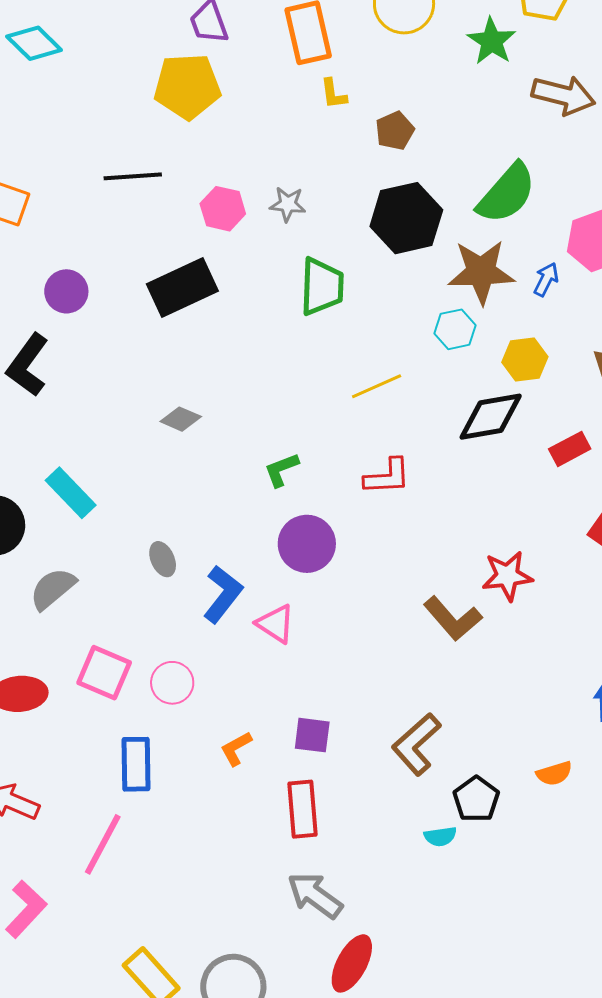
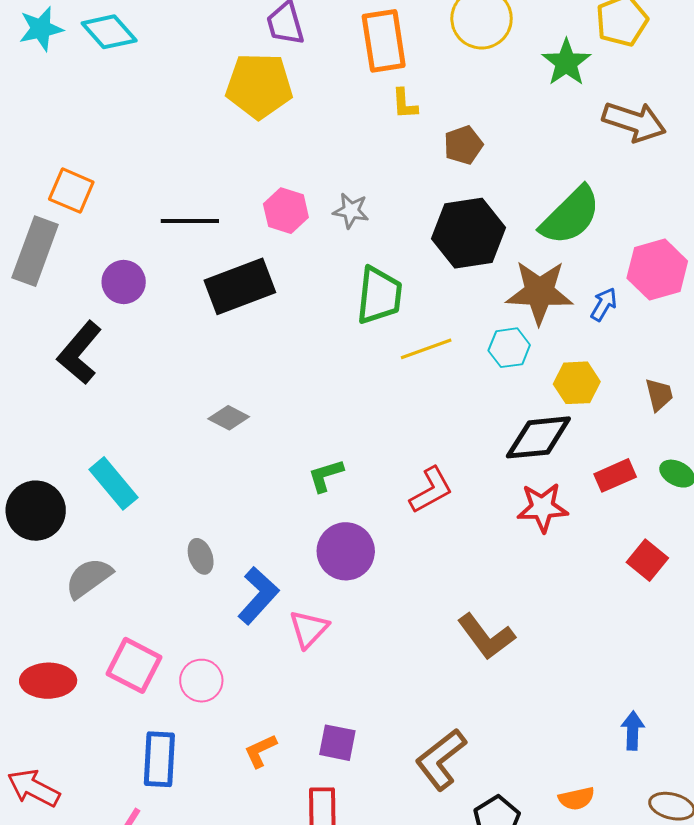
black line: (133, 176) -> (190, 221), moved
yellow line: (377, 386) -> (426, 349), moved
red L-shape: (387, 477) -> (431, 490), turned -30
red star: (507, 576) -> (542, 508), moved
pink triangle: (276, 624) -> (309, 629), turned 36

